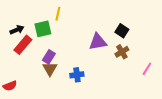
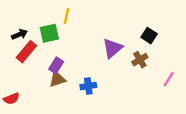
black square: (122, 31) -> (149, 36), moved
purple triangle: (98, 42) -> (112, 48), turned -30
brown triangle: (50, 69) -> (57, 79), turned 42

